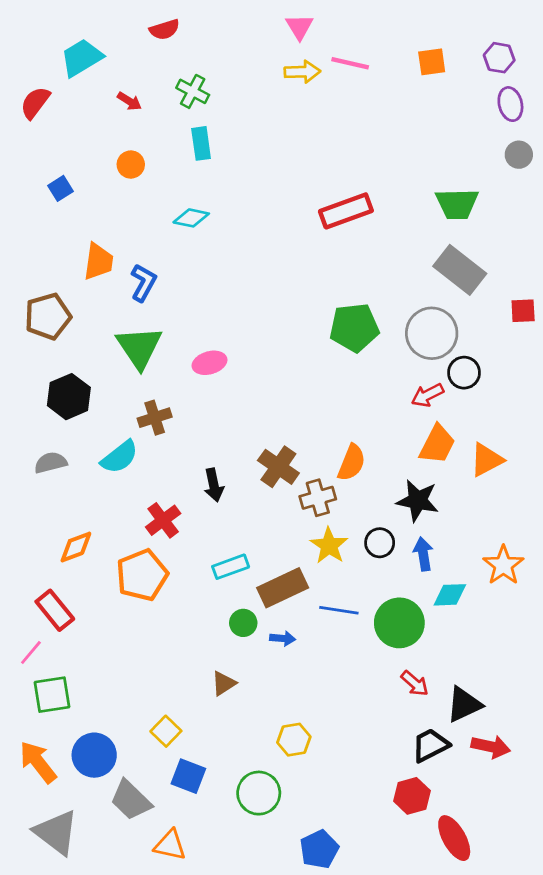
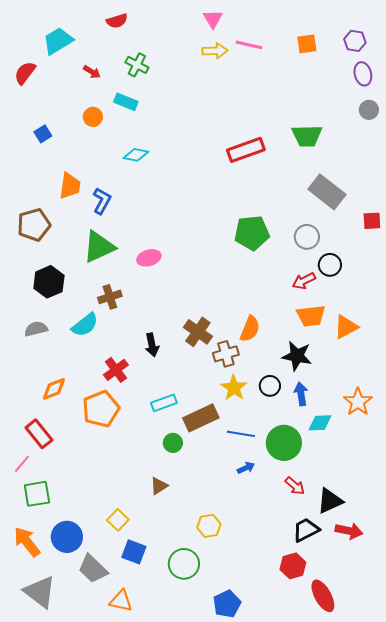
cyan rectangle: (201, 143) -> (126, 102), moved, turned -60
green trapezoid: (457, 204) -> (307, 136), moved
gray circle: (432, 333) -> (307, 237), size x0.7
green triangle: (139, 347) -> (99, 247), turned 39
orange trapezoid: (437, 444) -> (311, 316), turned 56
blue arrow: (283, 638) -> (246, 468), moved, turned -30

